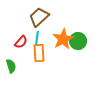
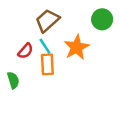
cyan line: (37, 38) -> (45, 46), turned -40
green circle: (78, 41) -> (102, 19), moved

